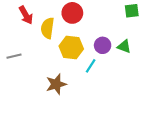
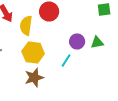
green triangle: (124, 46) -> (97, 42), turned -32
yellow hexagon: (71, 47) -> (33, 52), moved

